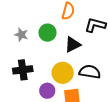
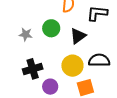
purple circle: (47, 91) -> (50, 87), moved

